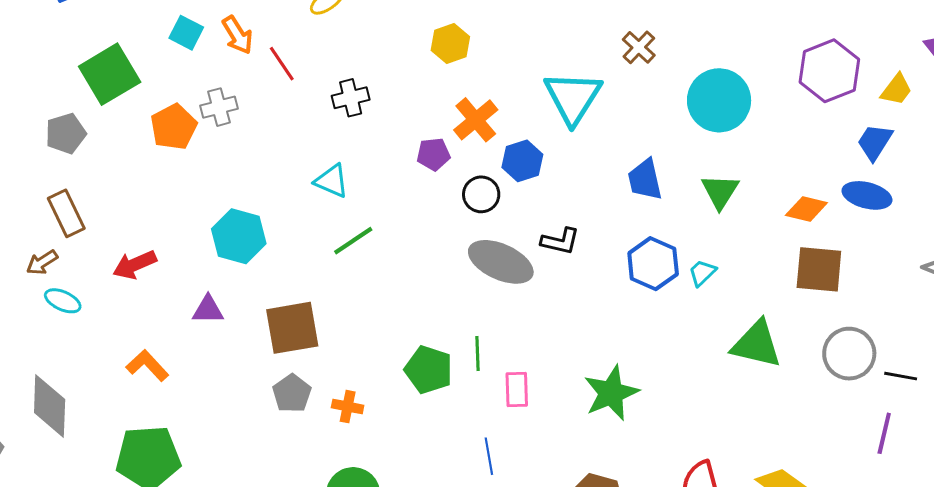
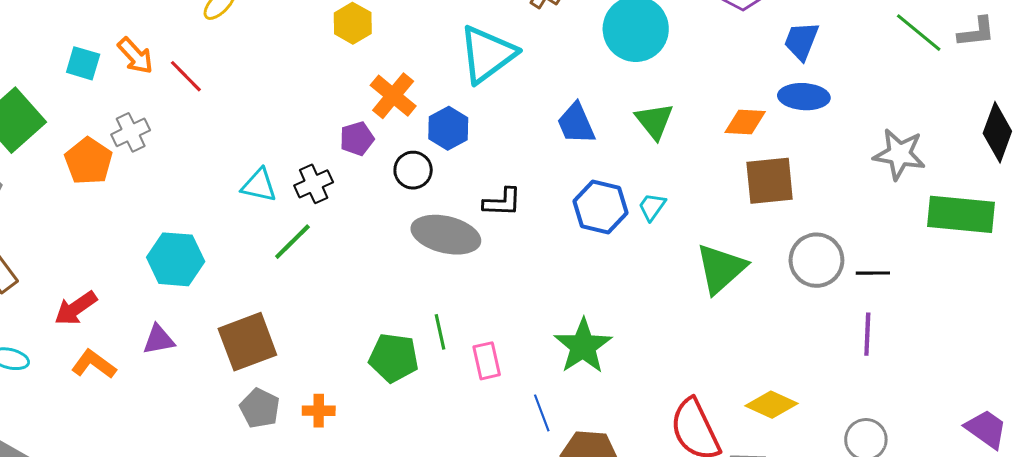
cyan triangle: (573, 97) -> (487, 54), turned 32
black cross: (351, 98) -> (314, 184), moved
green triangle: (757, 344) -> (721, 269), turned -44
orange L-shape: (147, 366) -> (94, 364), moved
blue line: (489, 456) -> (542, 413), moved

